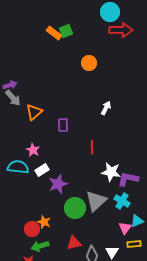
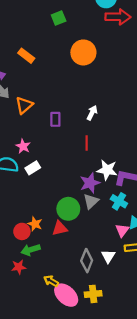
orange rectangle: (54, 33) -> (26, 56), moved
orange circle: (89, 63) -> (83, 52), size x1.5
white arrow: (106, 108) -> (92, 113), moved
purple star: (58, 184) -> (90, 183), moved
gray triangle: (96, 201) -> (91, 201), size x0.7
red triangle: (74, 243) -> (60, 228), moved

